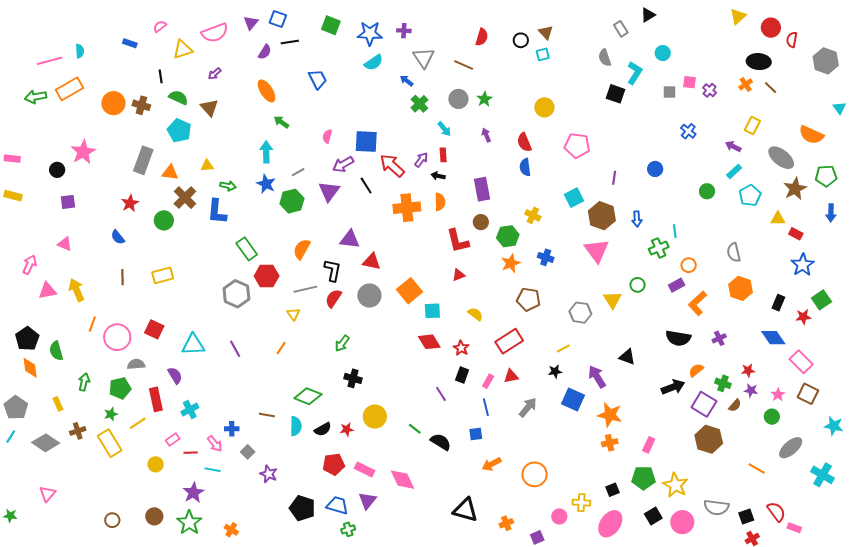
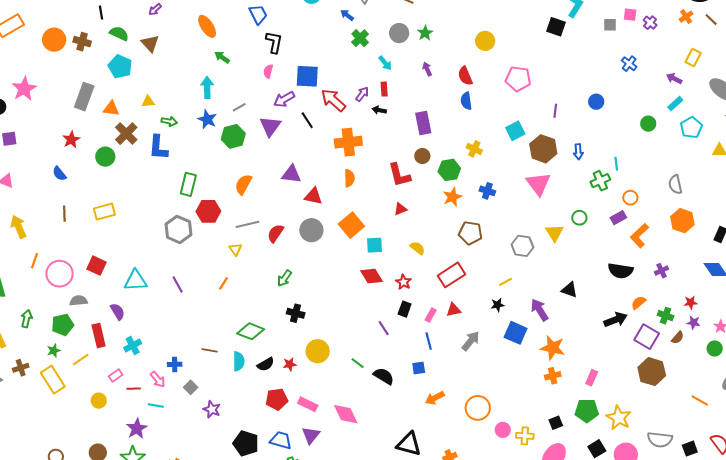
orange semicircle: (440, 202) -> (349, 178), moved
green rectangle: (247, 249) -> (188, 184), turned 50
black L-shape: (333, 270) -> (274, 42), moved
pink circle: (559, 516) -> (503, 430), moved

